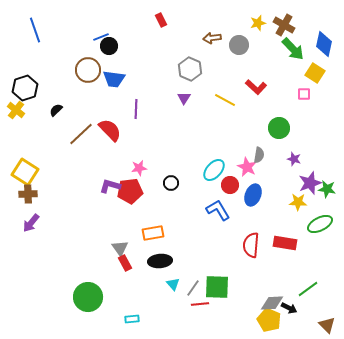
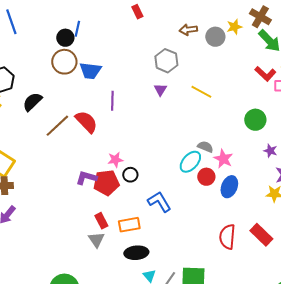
yellow star: (258, 23) -> (234, 27), moved
blue line: (101, 37) -> (77, 29), turned -56
black circle: (109, 46) -> (65, 38), moved
red L-shape: (256, 87) -> (265, 74), moved
black semicircle: (56, 110) -> (32, 102), size x1.5
gray semicircle: (259, 155) -> (205, 147), moved, turned -77
black circle: (171, 183) -> (130, 175), moved
blue L-shape: (218, 210) -> (159, 202), moved
red rectangle: (285, 243) -> (261, 235), turned 35
red rectangle: (125, 263) -> (101, 221), moved

